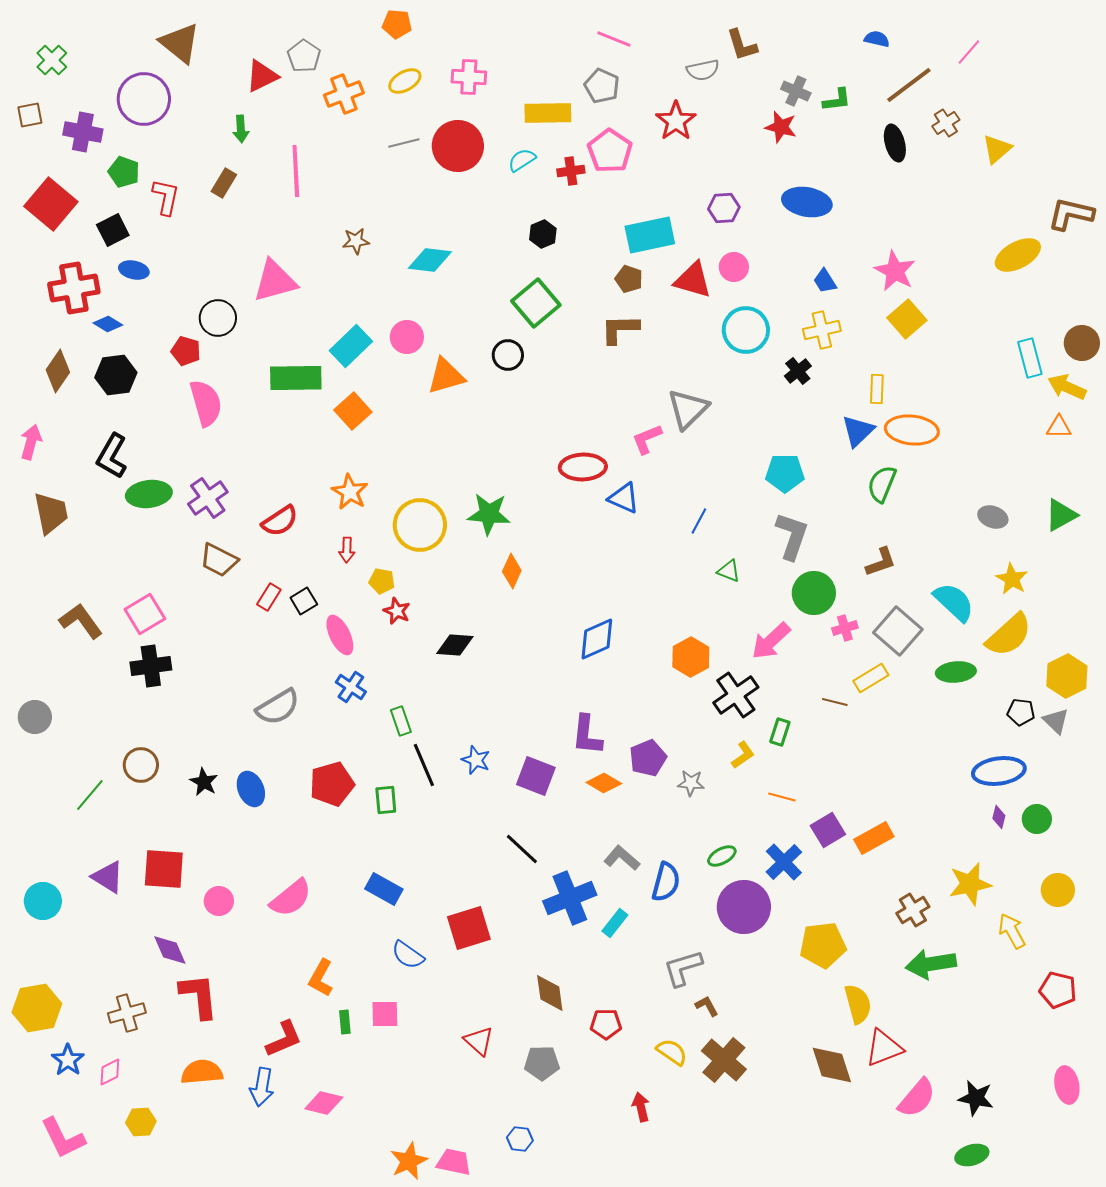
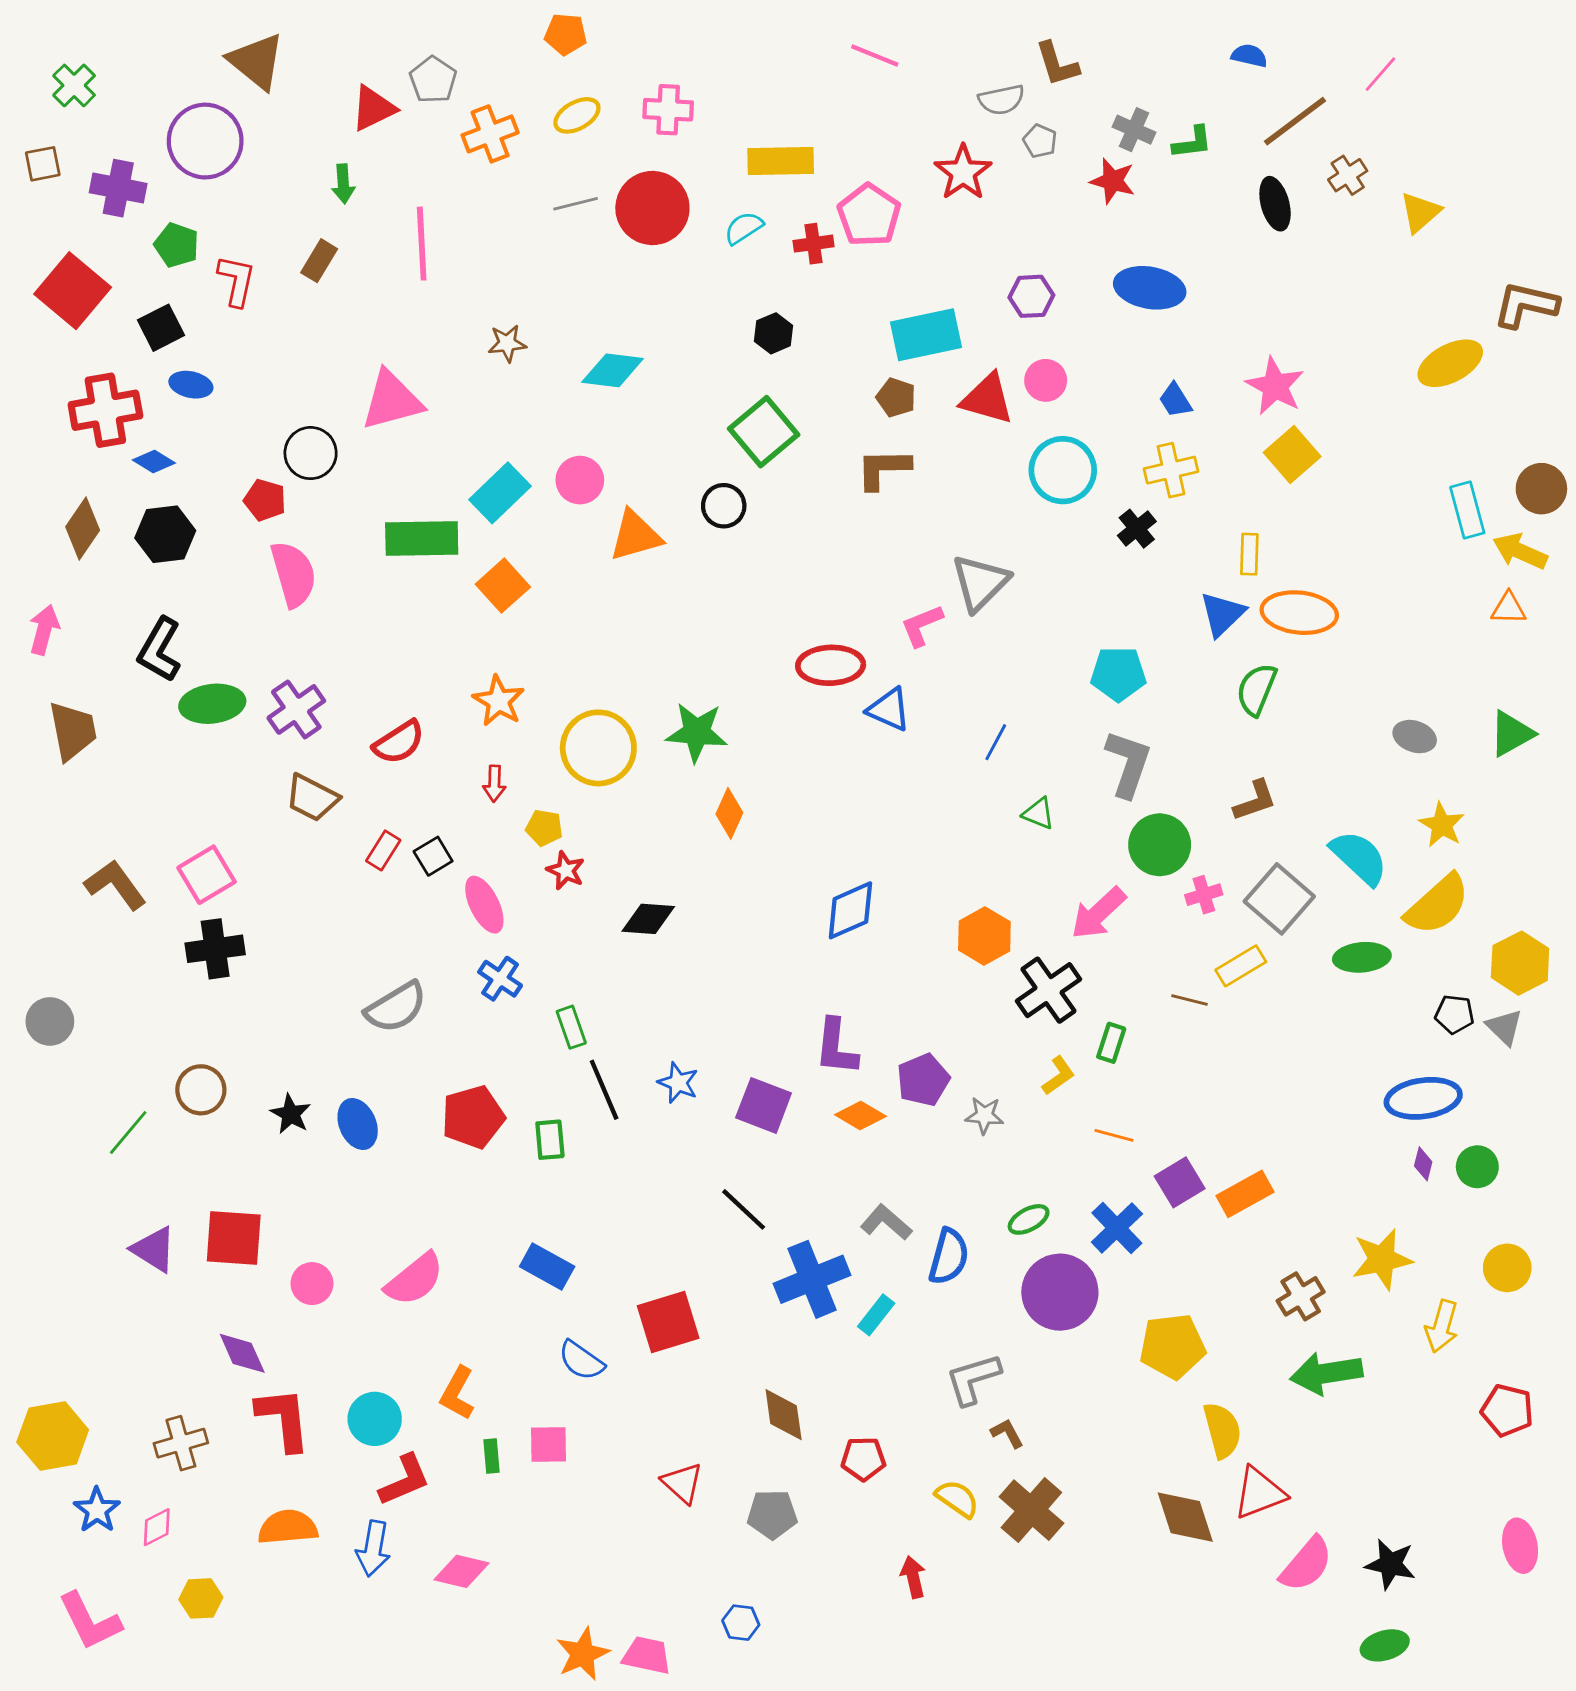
gray pentagon: (602, 86) -> (1040, 141), moved, size x0.7
cyan circle: (43, 901) -> (375, 1419), moved
yellow arrow: (1012, 931) -> (1442, 1326), turned -135

